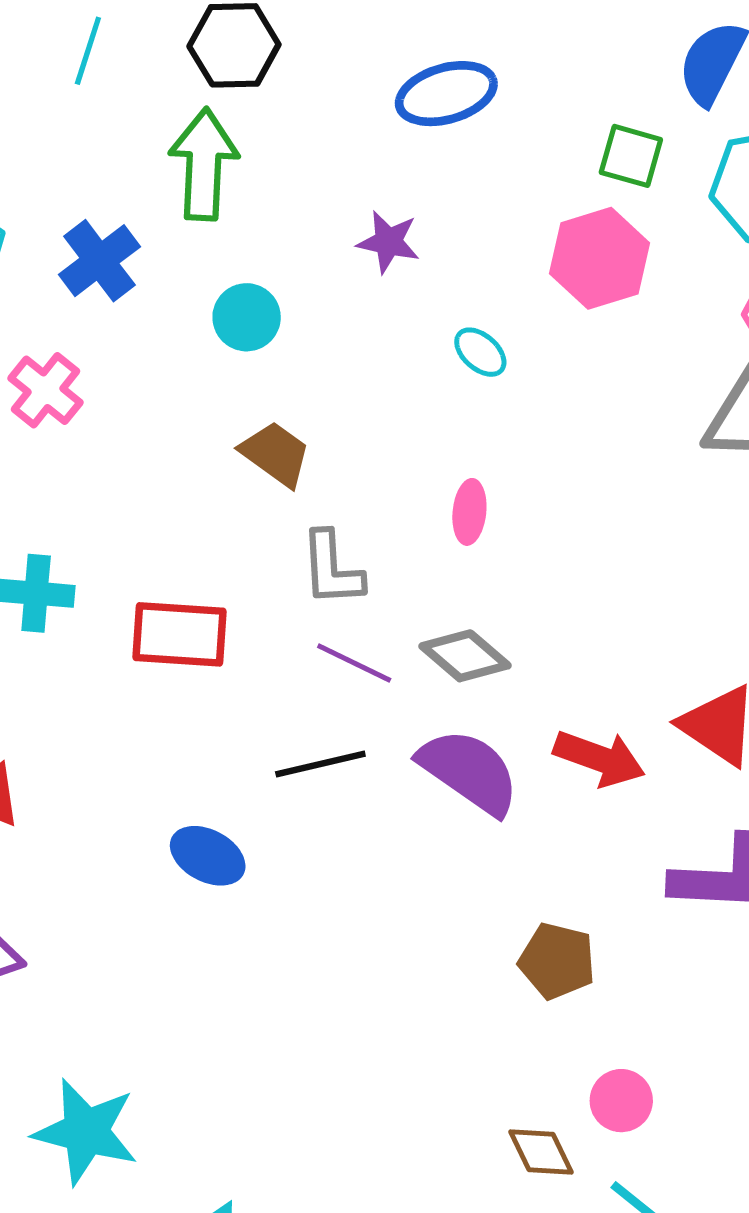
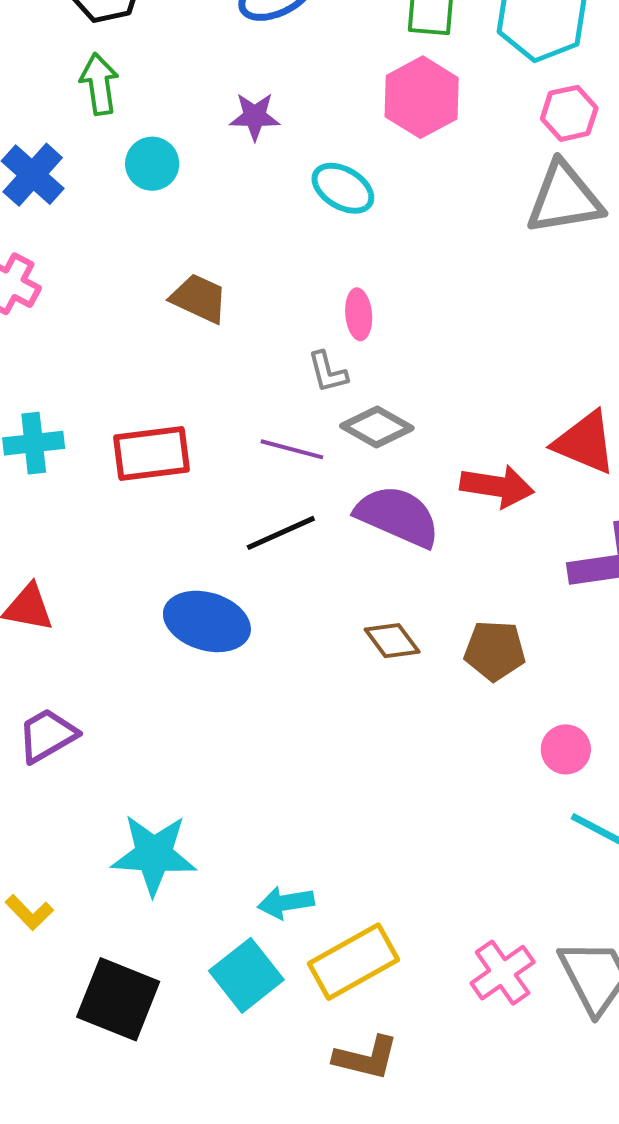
green arrow: (204, 164) -> (99, 84), size x0.7
cyan circle: (247, 317) -> (152, 164), moved
cyan ellipse: (480, 352) -> (343, 188), size x1.4
gray L-shape: (332, 569) -> (328, 372), moved, size x0.7
blue ellipse: (208, 856) -> (207, 621), size x1.4
brown diamond: (541, 1152) -> (392, 641), moved

